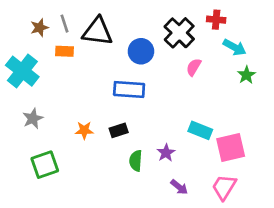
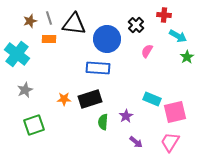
black cross: (179, 33) -> (136, 25), size x0.7
blue circle: (141, 51) -> (107, 39), size x1.4
black rectangle: (119, 130) -> (90, 99), size x1.6

